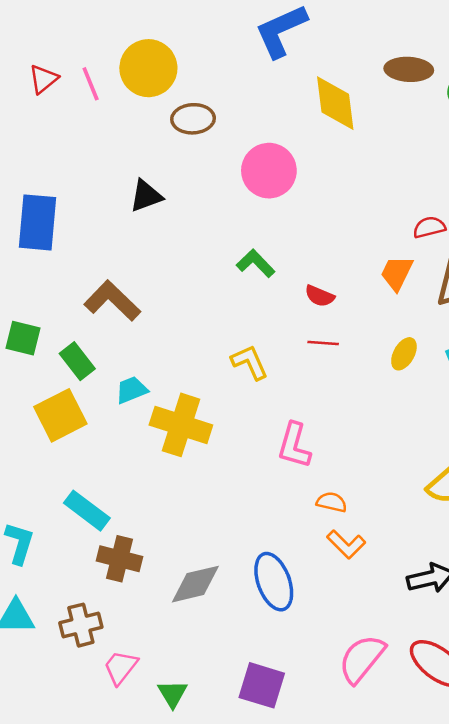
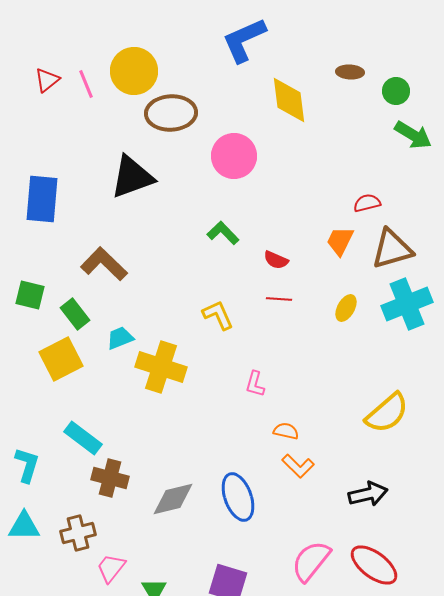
brown ellipse: (409, 69) -> (350, 72), size x0.7
brown ellipse: (193, 119) -> (171, 113), size x1.4
black triangle: (146, 196) -> (132, 177), size x1.6
pink L-shape: (294, 445) -> (255, 384), size x0.7

